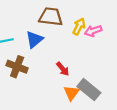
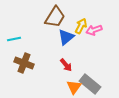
brown trapezoid: (51, 17) -> (55, 17), turned 115
blue triangle: (34, 40) -> (66, 37), moved

